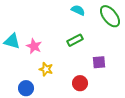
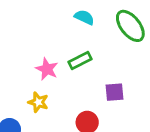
pink star: (34, 46) -> (47, 69), moved

